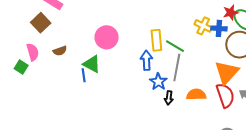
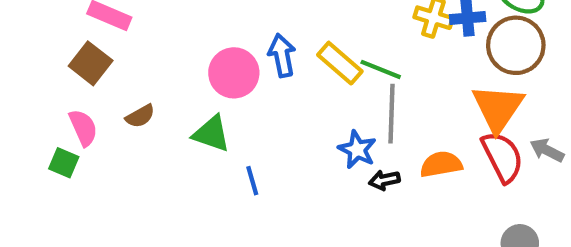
yellow rectangle: (156, 40) -> (340, 63), turned -35
blue arrow: (146, 60) -> (282, 55), moved
blue line: (84, 75) -> (252, 181), moved
black arrow: (169, 98) -> (384, 180), turned 80

